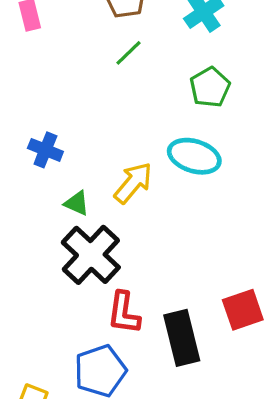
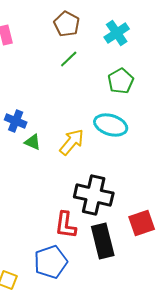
green triangle: (77, 203) -> (33, 142), moved
black cross: (91, 255) -> (94, 195), moved, turned -30

